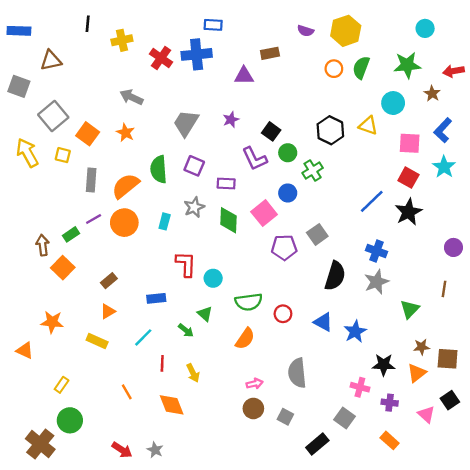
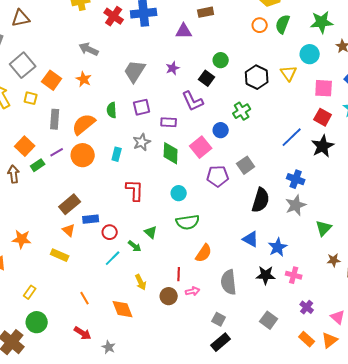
yellow triangle: (368, 126) -> (289, 73), turned 36
green circle: (288, 153) -> (221, 60), moved
purple square: (194, 166) -> (142, 107), turned -36
green semicircle: (159, 169) -> (112, 110), size x0.7
orange square: (63, 268) -> (25, 146), moved
cyan circle: (213, 278) -> (179, 193), moved
brown rectangle: (109, 281) -> (70, 204), size x1.5
blue rectangle: (156, 298) -> (91, 219), moved
orange triangle: (108, 311) -> (69, 230), turned -48
red circle: (283, 314) -> (110, 232), moved
cyan line: (143, 337) -> (113, 258), moved
orange semicircle: (245, 339) -> (204, 253), moved
red line: (162, 363) -> (179, 274), moved
black star: (384, 365) -> (266, 275), moved
orange triangle: (417, 373) -> (330, 340), moved
pink cross: (360, 387) -> (294, 275), moved
purple cross: (390, 403) -> (307, 307), turned 32
brown circle: (253, 408) -> (169, 296), moved
black rectangle: (317, 444) -> (221, 342), moved
red arrow: (122, 450) -> (83, 333), moved

